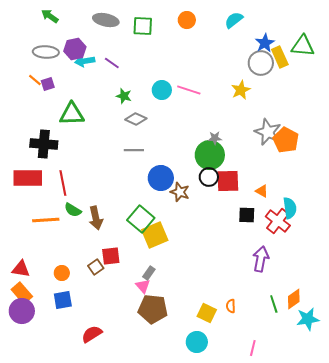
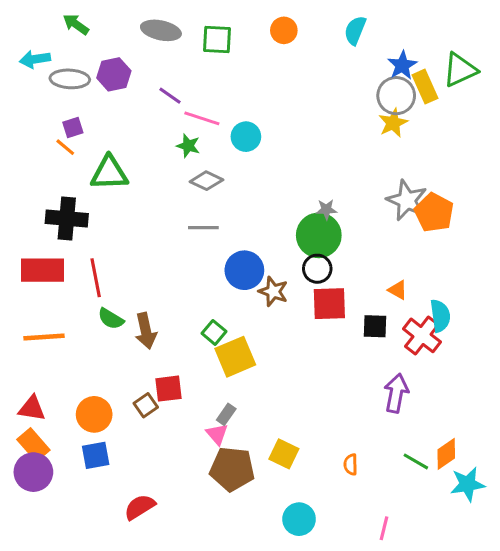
cyan semicircle: (234, 20) -> (355, 30), turned -30
green triangle: (303, 46) -> (460, 70), turned -30
cyan arrow: (85, 61) -> (35, 59), moved
orange line: (35, 80) -> (65, 147), moved
pink line: (189, 90) -> (202, 118), moved
yellow star: (241, 90) -> (393, 123), moved
red square: (228, 181) -> (329, 304), moved
green square: (141, 219) -> (214, 332), size x0.6
orange line: (46, 220) -> (44, 337), moved
orange circle: (62, 273) -> (94, 414), size x1.5
green line: (274, 304) -> (416, 461), turned -42
yellow square: (207, 313) -> (284, 454), moved

